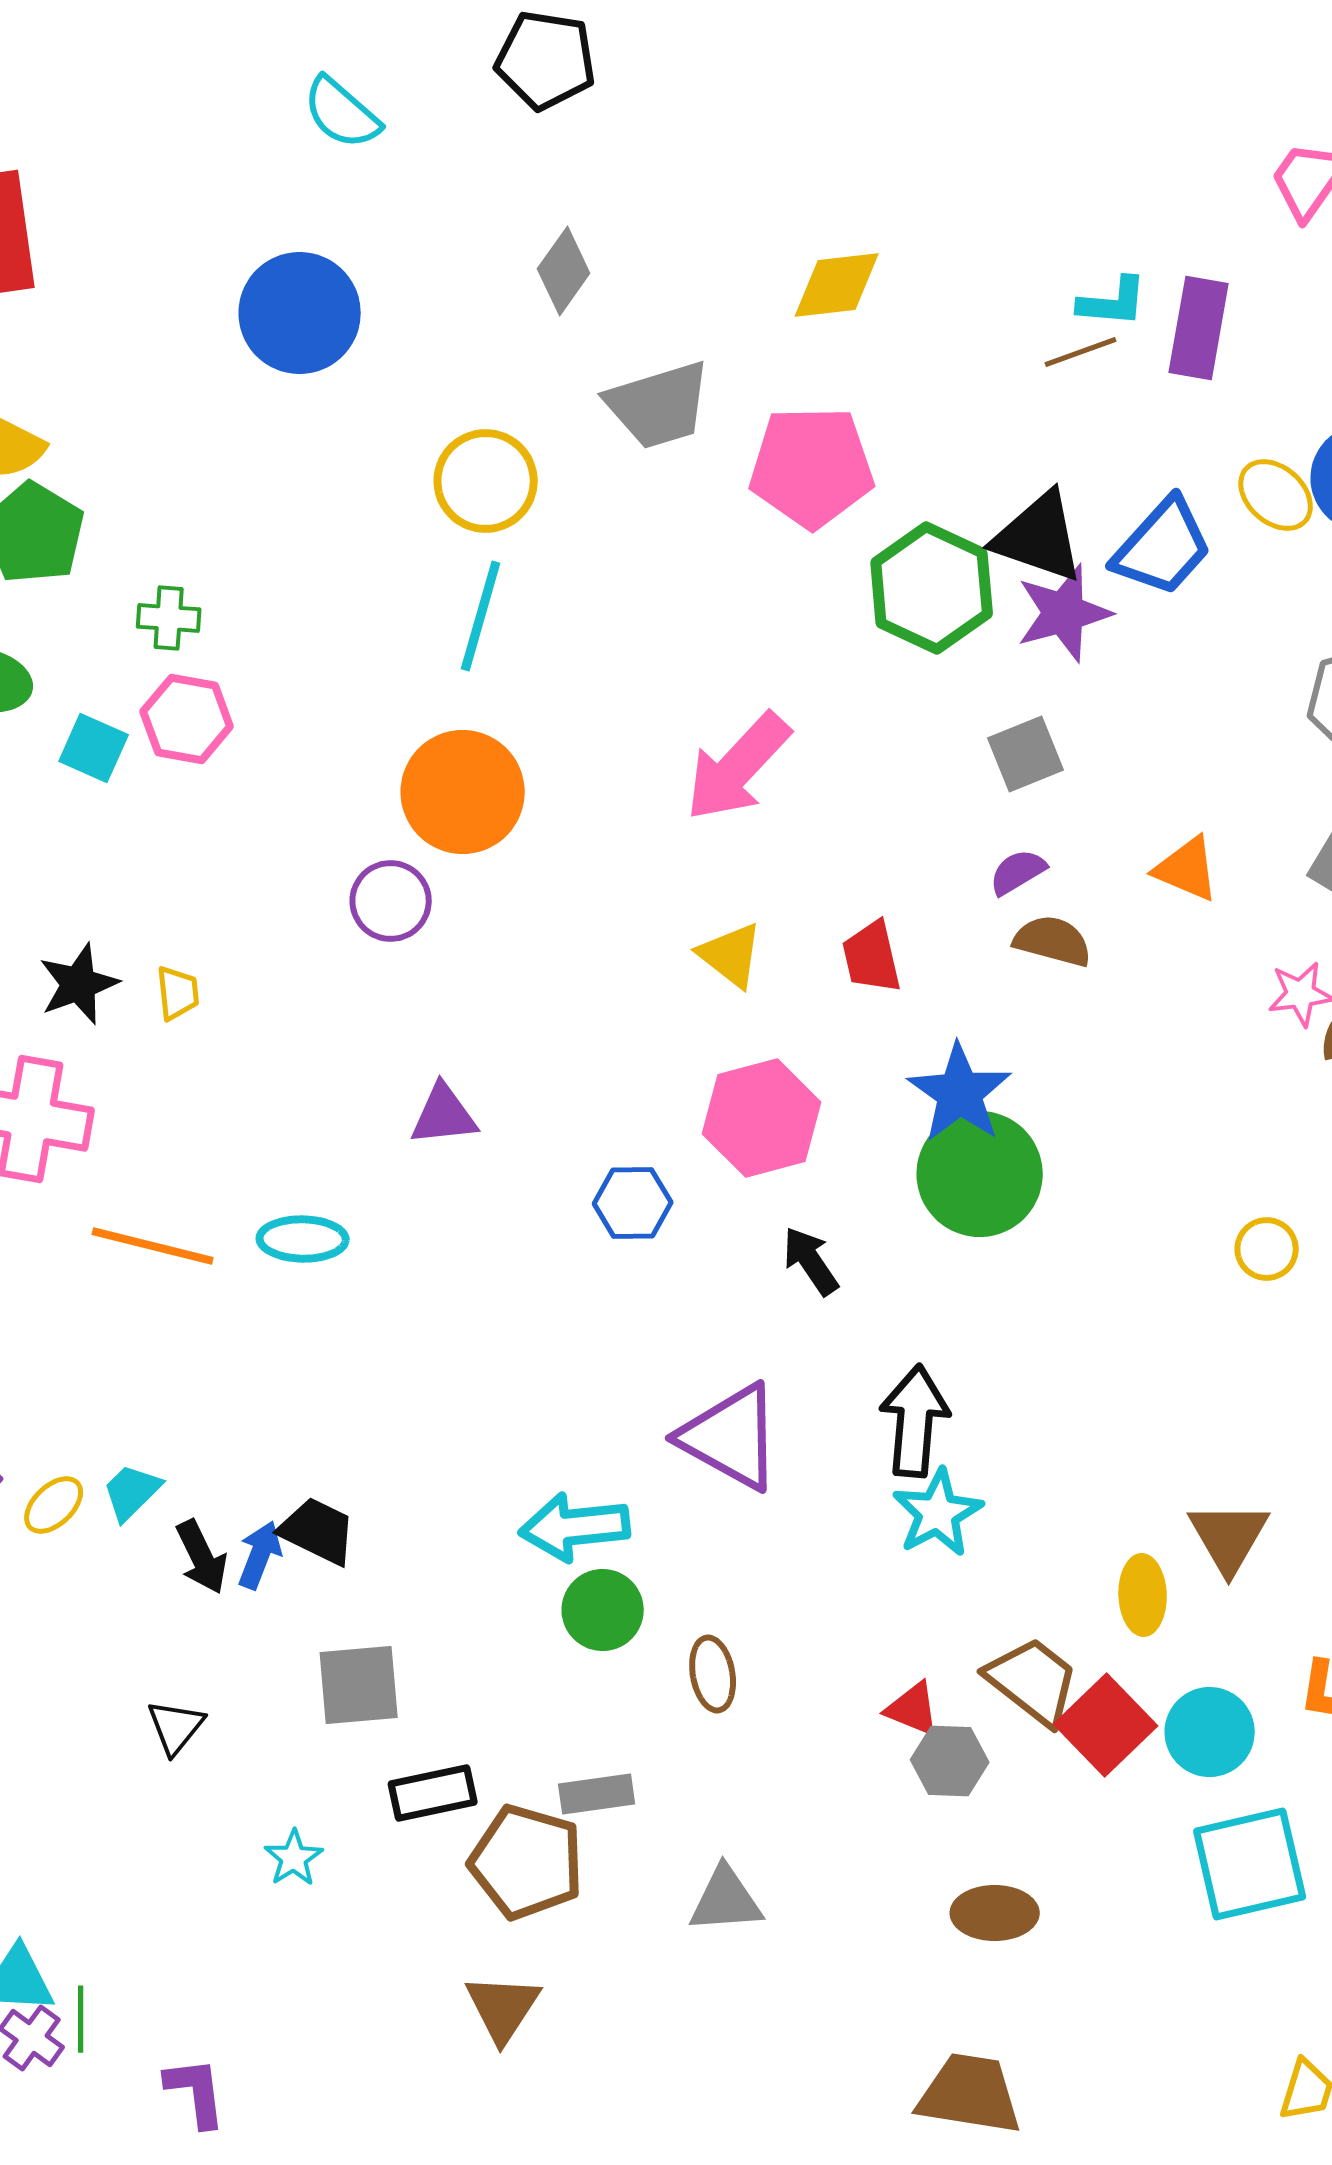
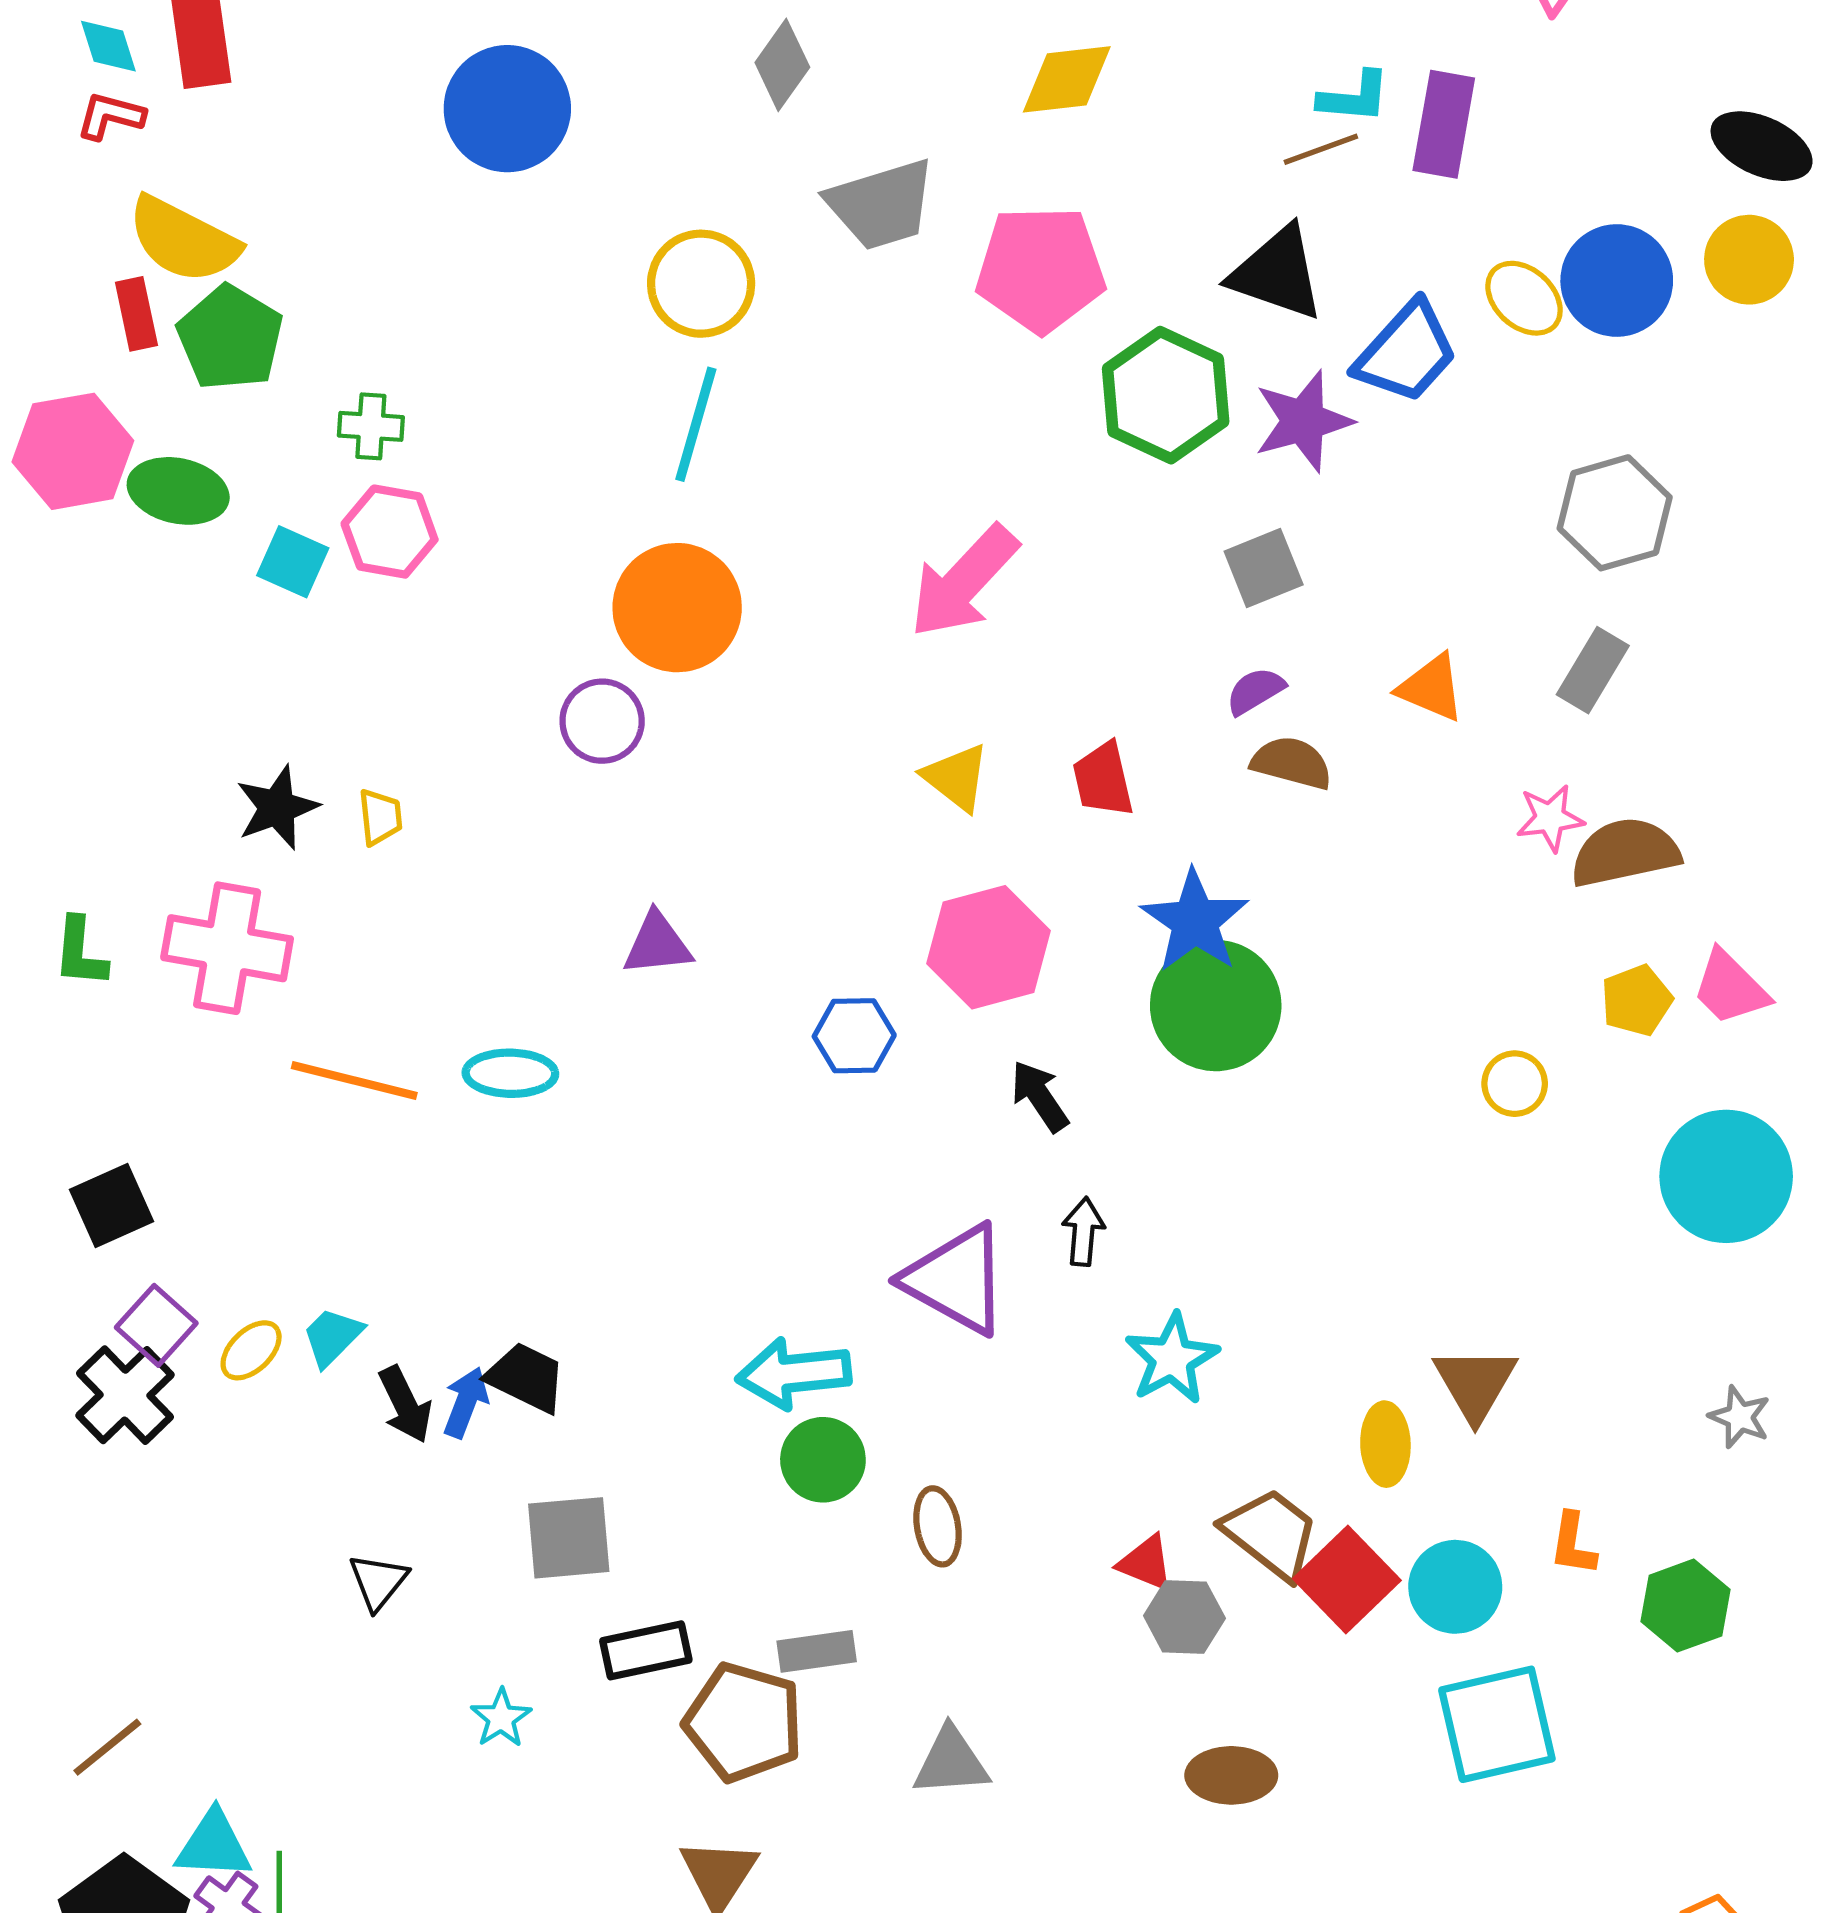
black triangle: (1039, 537) -> (1277, 273), moved
black arrow: (915, 1421) -> (1083, 1232), moved, size x0.6

